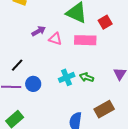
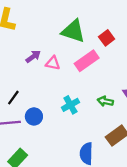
pink rectangle: (85, 40) -> (87, 61), turned -30
green arrow: (87, 77) -> (105, 101), moved

